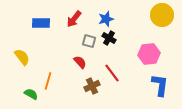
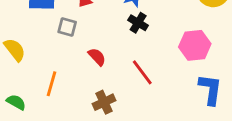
gray square: (89, 41) -> (67, 27), moved
brown cross: (92, 86) -> (104, 102), moved
green semicircle: (31, 94) -> (16, 102), moved

